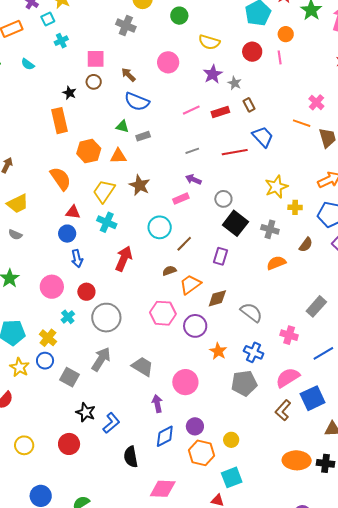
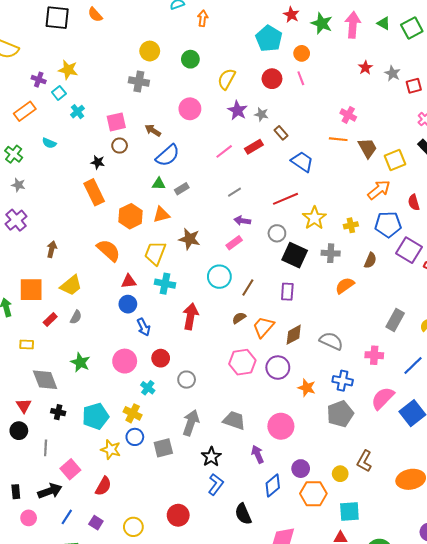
yellow semicircle: (209, 42) -> (227, 79), turned 115
blue semicircle: (137, 102) -> (168, 155), turned -50
red line: (235, 152) -> (285, 199), moved
yellow star: (276, 187) -> (314, 218), moved
gray semicircle: (15, 235) -> (76, 317), turned -72
gray circle: (106, 318) -> (187, 380), size x0.6
gray square: (70, 377) -> (163, 448), turned -30
brown L-shape: (283, 410) -> (364, 461), moved
black star: (86, 412) -> (211, 457), moved, turned 30
cyan square: (232, 477) -> (349, 511), turned 30

